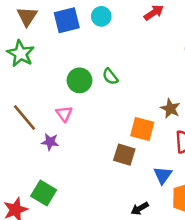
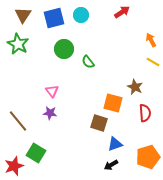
green circle: (79, 80) -> (64, 49), moved
brown line: (24, 118) -> (18, 121), moved
purple star: (50, 142) -> (50, 113), moved
blue triangle: (163, 175) -> (115, 144), moved, turned 35

